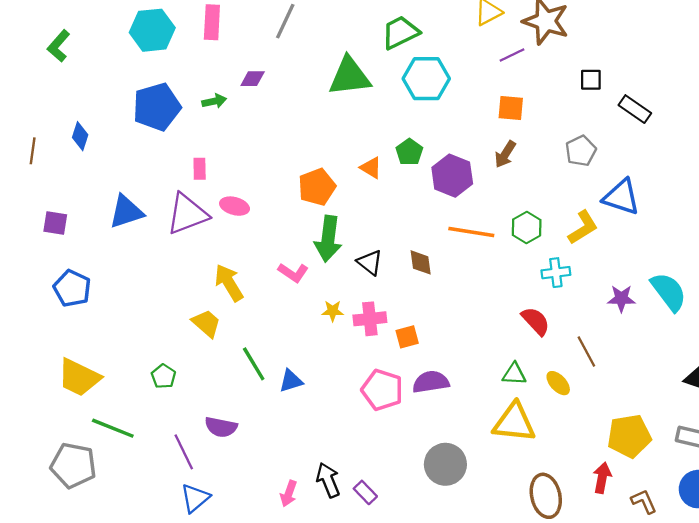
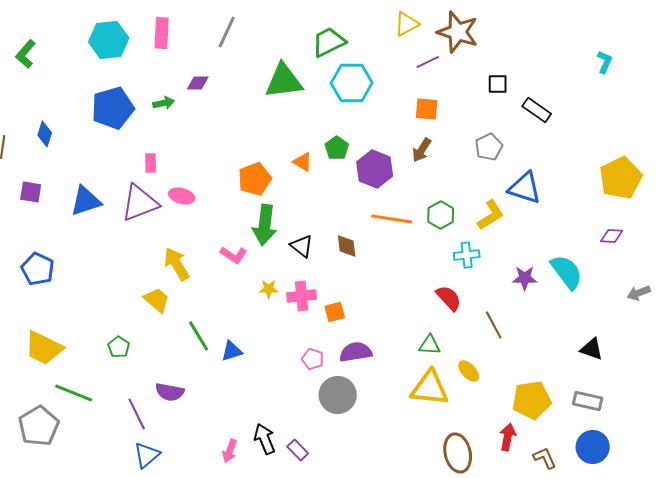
purple square: (55, 223) -> (31, 192), moved
yellow ellipse: (558, 383) -> (469, 371), moved
pink pentagon: (382, 390) -> (313, 359), size x0.6
gray circle: (445, 464) -> (338, 395), moved
gray pentagon: (73, 465) -> (39, 426), turned 30

